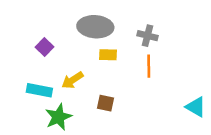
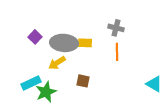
gray ellipse: (95, 27) -> (64, 43), moved
cyan rectangle: (39, 90) -> (31, 83), moved, turned -36

